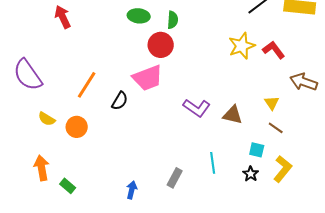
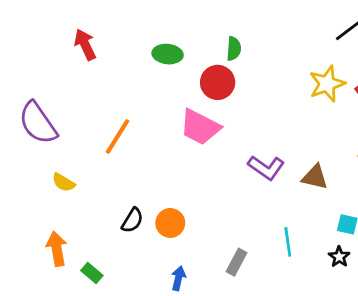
green ellipse: (139, 16) -> (168, 54), moved
pink trapezoid: (148, 78) -> (200, 127), turned 48
black semicircle: (120, 101) -> (132, 220), moved
orange circle: (77, 127) -> (170, 223), moved

